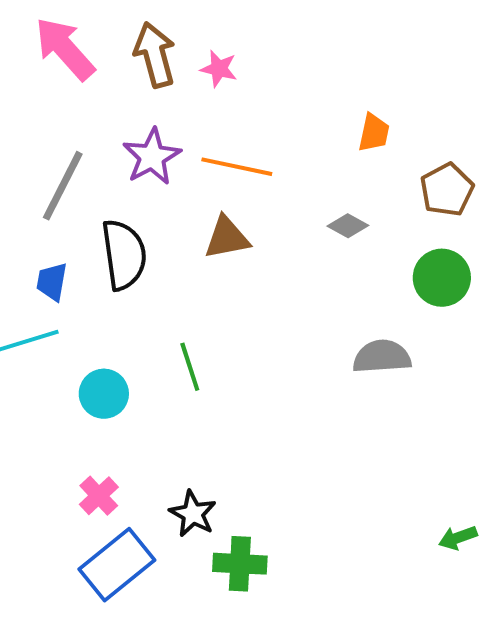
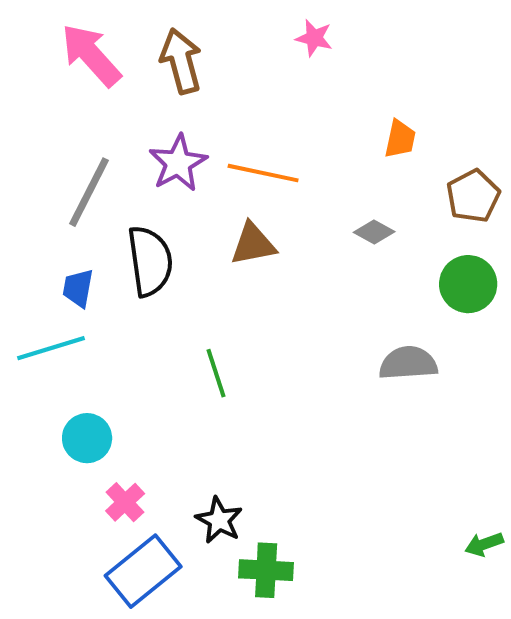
pink star: (219, 69) -> (314, 38), moved
cyan circle: (104, 394) -> (87, 438), moved

